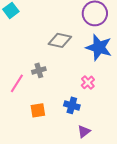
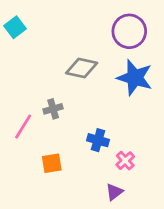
pink cross: (88, 82) -> (125, 161), moved
blue cross: (72, 105) -> (98, 140), moved

